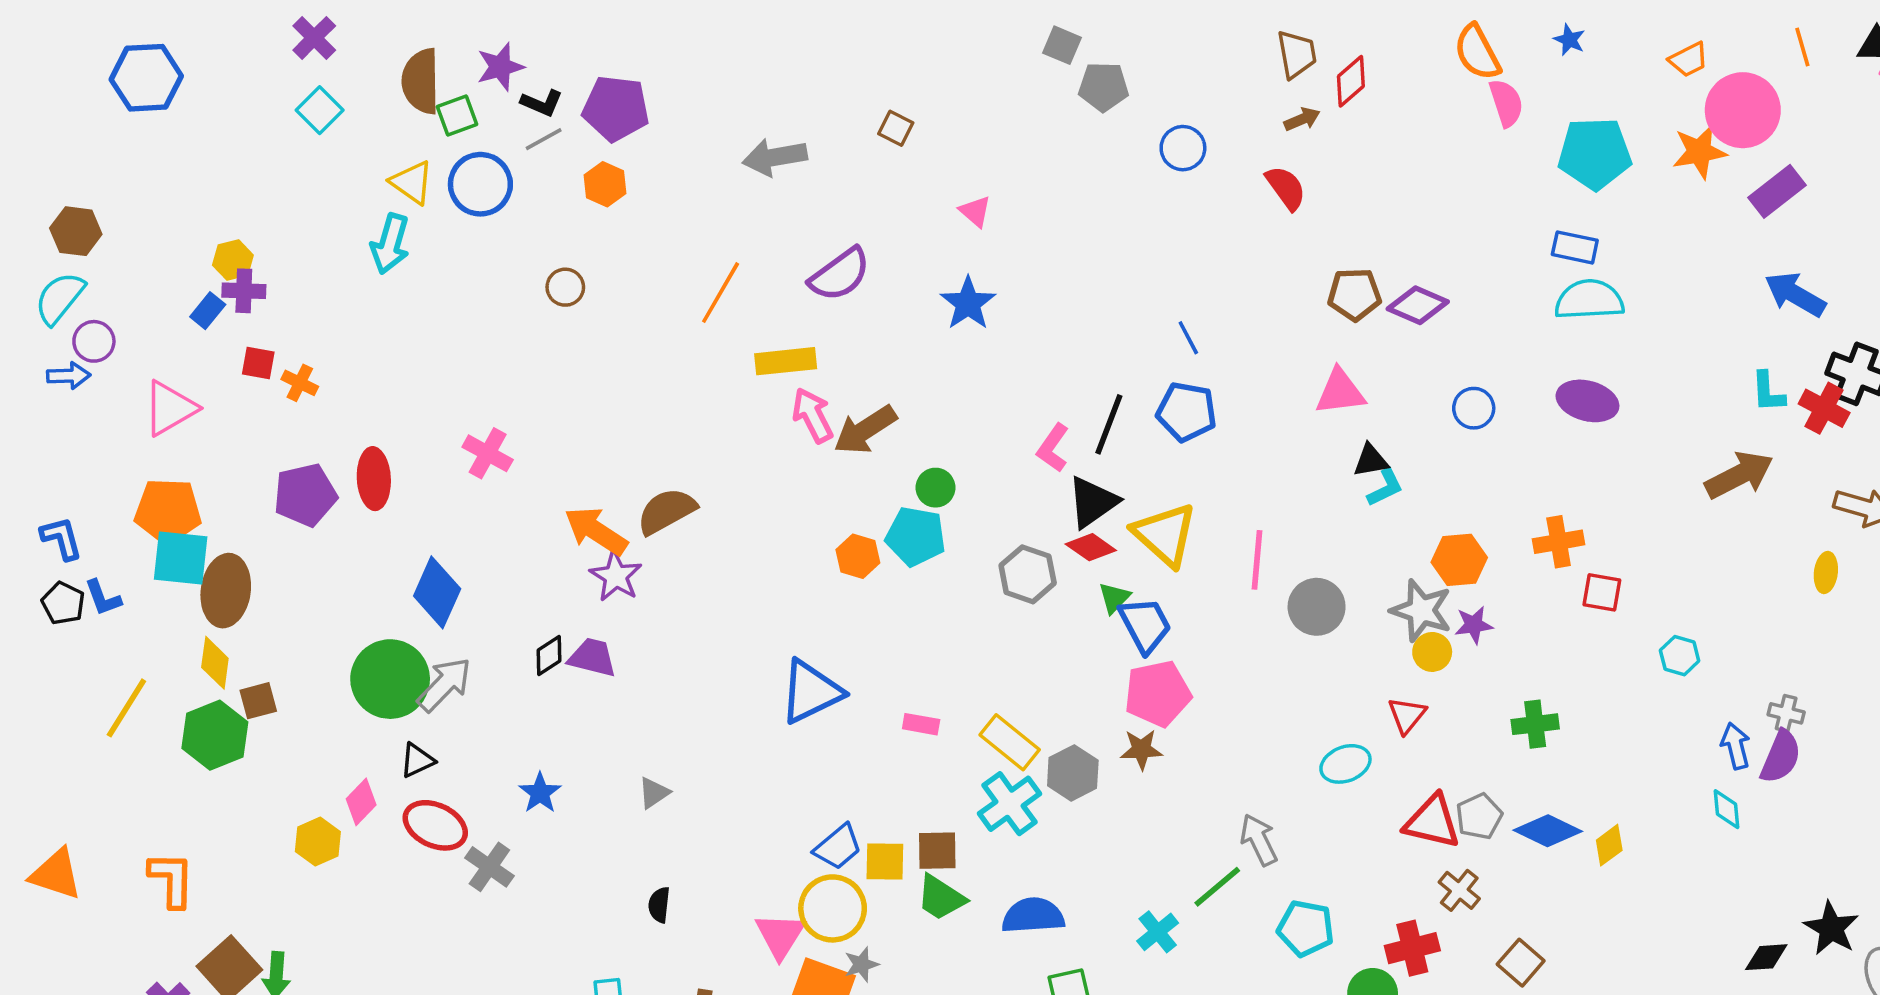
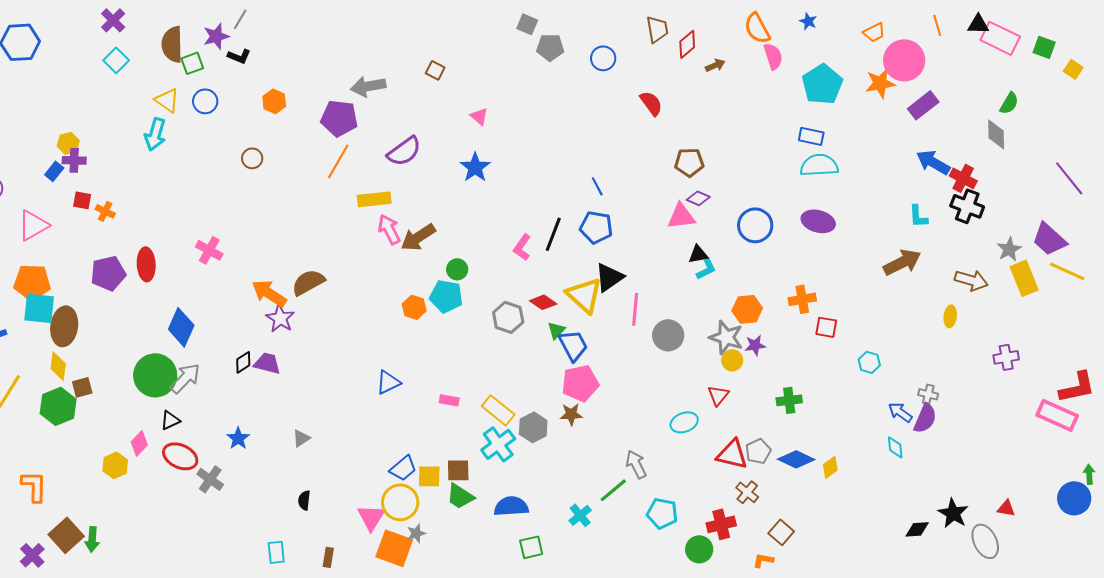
purple pentagon: (616, 108) -> (339, 118), moved
brown arrow: (1302, 119) -> (715, 65), moved
gray line: (544, 139) -> (240, 19), moved, turned -30
blue circle: (1183, 148) -> (603, 58), moved
cyan pentagon: (1595, 154) -> (822, 84), turned -30
blue circle: (480, 184) -> (205, 101), size x0.7
purple diamond: (1418, 305) -> (698, 198), moved, size x0.7
blue circle: (1474, 408) -> (755, 225), size x1.5
red cross: (1824, 408) -> (963, 178), moved
black triangle: (1093, 502) -> (609, 277), moved
blue triangle: (811, 692) -> (388, 382), size x0.7
blue arrow: (1736, 746) -> (900, 412), turned -40

